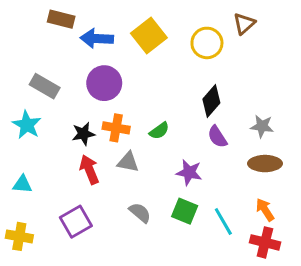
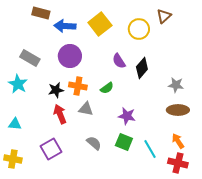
purple semicircle: (217, 137) -> (119, 61), moved

